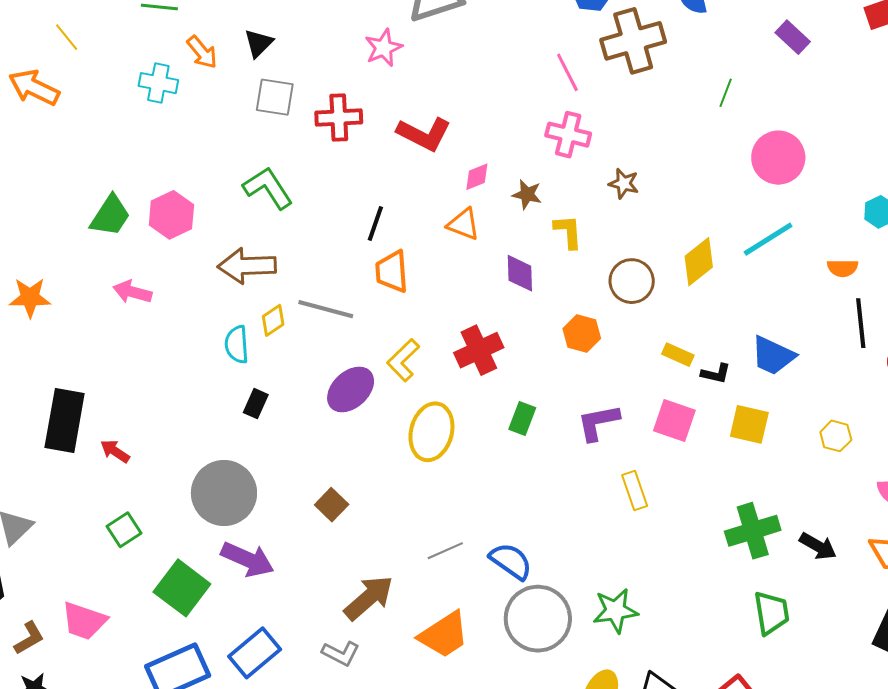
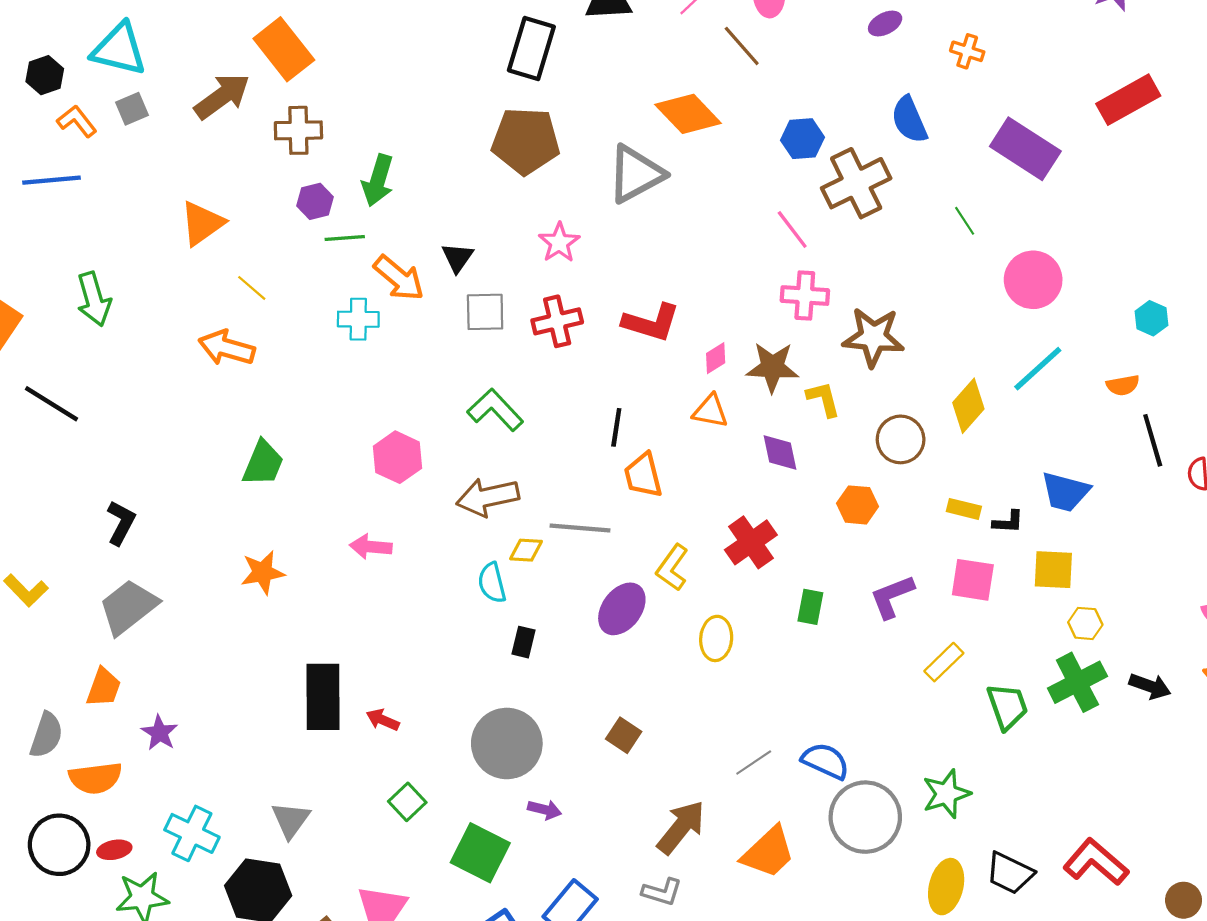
purple rectangle: (793, 37) -> (1025, 149), size x1.8
pink star: (383, 48) -> (559, 243), moved
orange arrow: (202, 52) -> (399, 278), size x1.4
green line: (726, 93) -> (965, 221), turned -44
brown star: (624, 184) -> (873, 337), size x1.8
brown star: (527, 194) -> (772, 367), size x1.6
green trapezoid: (110, 216) -> (263, 463), moved
yellow diamond: (273, 320) -> (526, 550), turned 48
yellow ellipse: (431, 432) -> (716, 638), size x0.7
yellow hexagon: (836, 436) -> (1085, 623), moved
yellow rectangle: (635, 490) -> (944, 662), turned 75
purple arrow: (248, 559) -> (545, 810), size x0.6
green trapezoid: (771, 613) -> (1007, 706), moved

